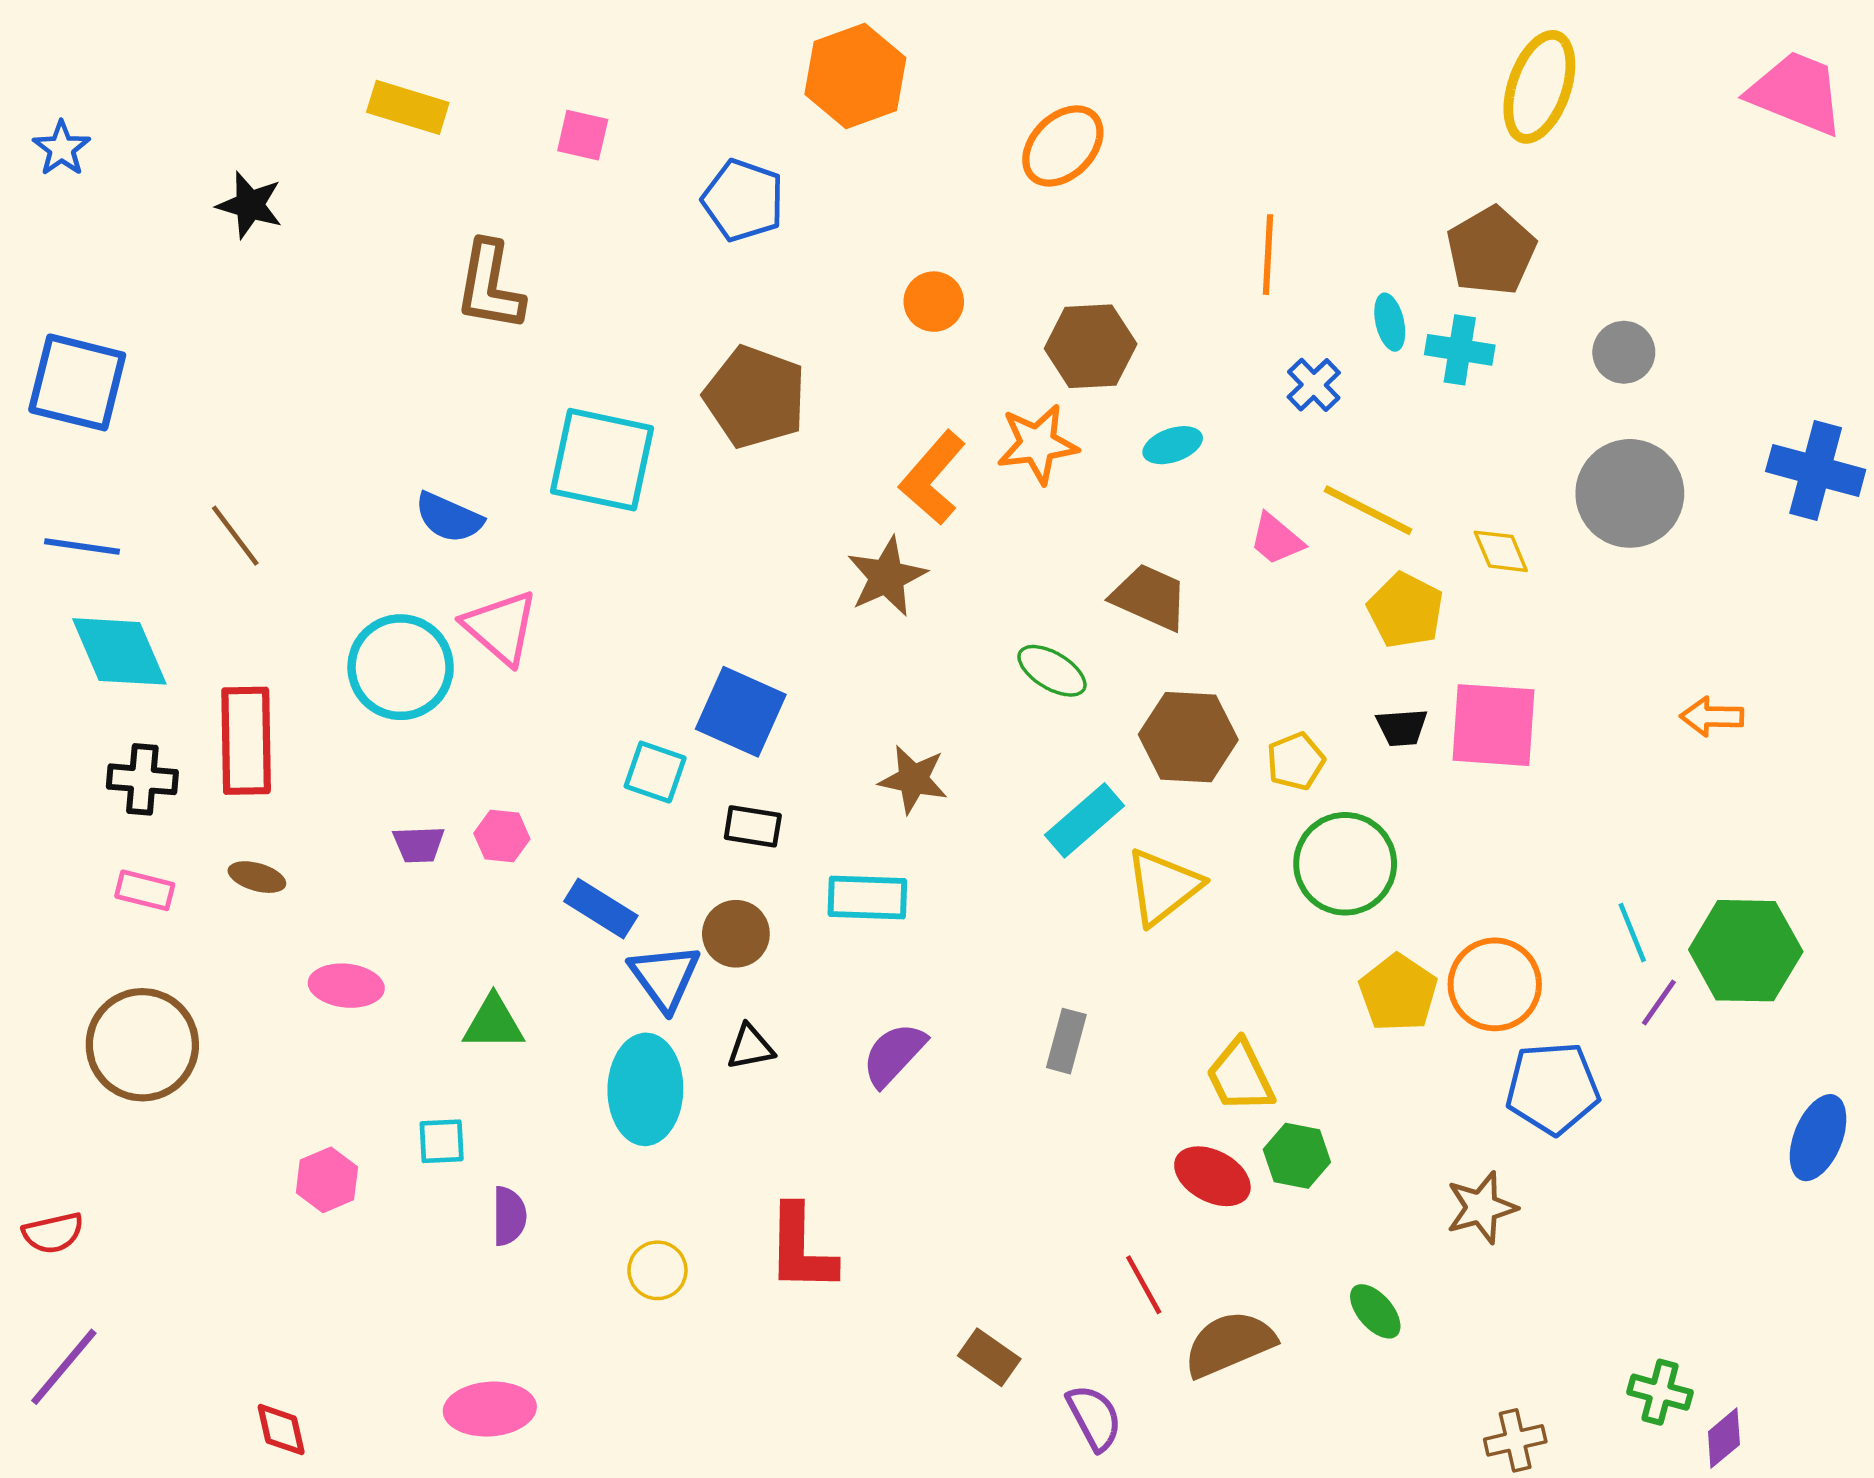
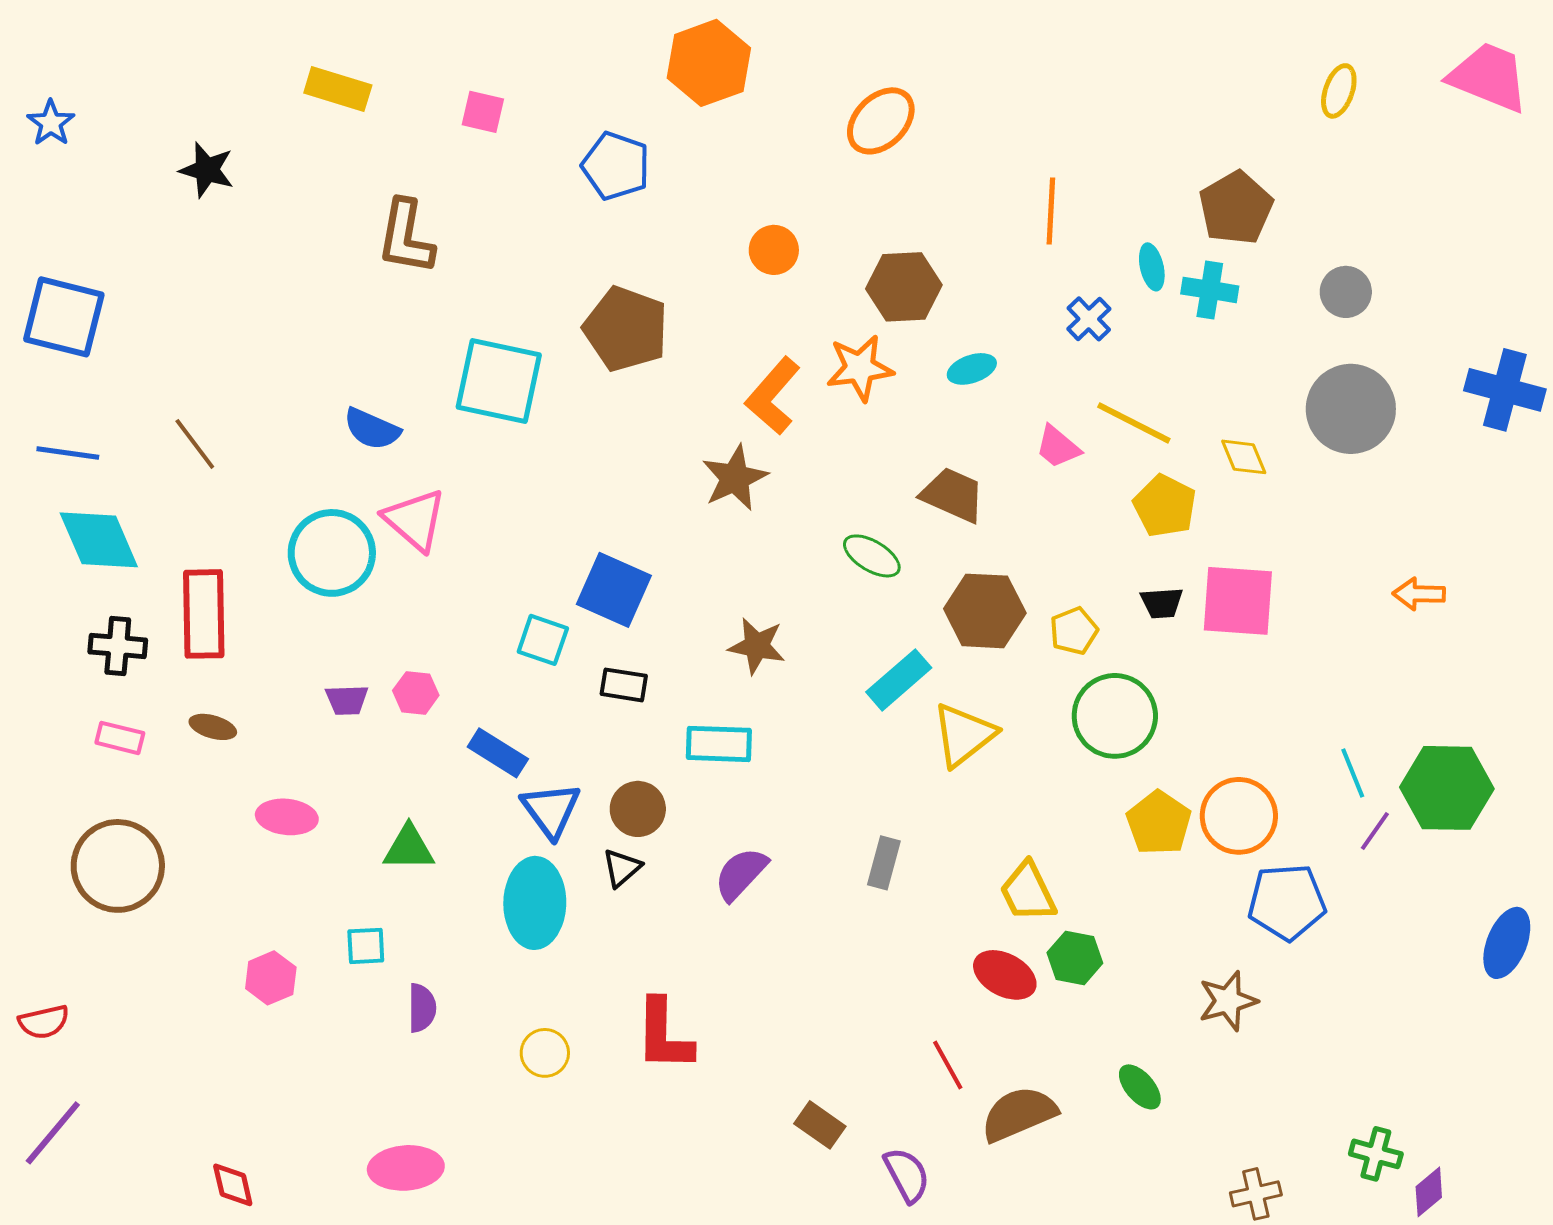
yellow ellipse: (1539, 87) -> (1339, 91), moved, size x0.6
brown circle: (736, 934) -> (638, 809), moved
black triangle: (750, 1047) -> (622, 868), turned -30

